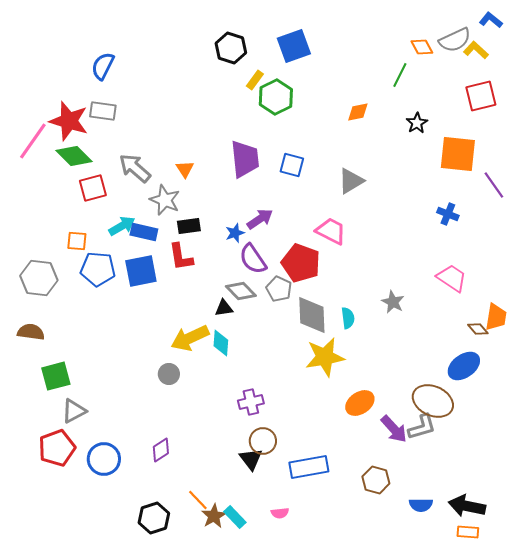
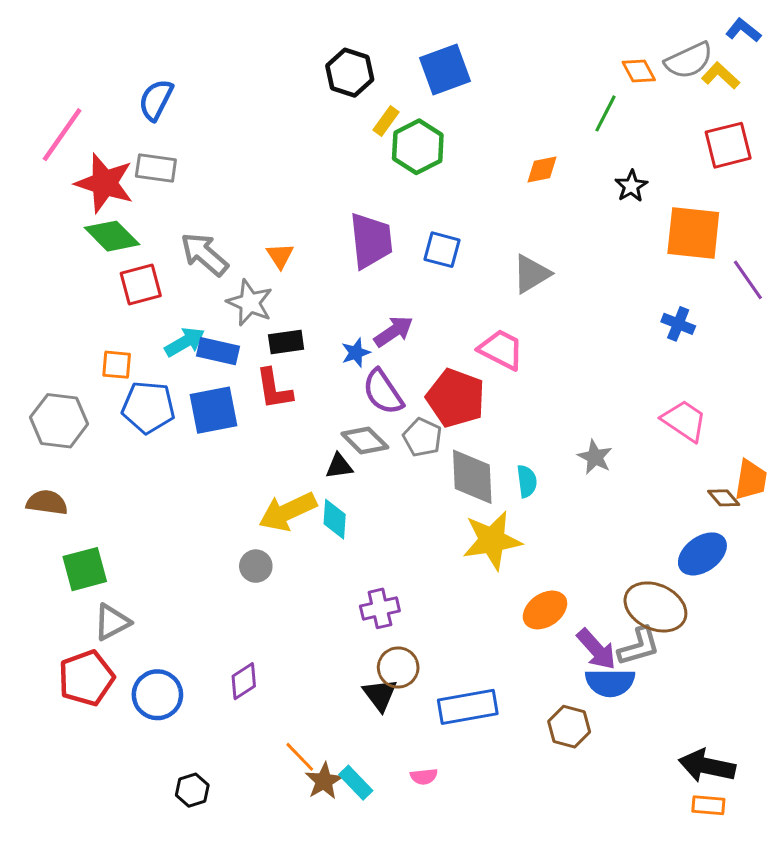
pink line: (33, 141) -> (62, 135), moved
blue semicircle: (421, 505) -> (610, 683), moved, size x1.4
black hexagon: (154, 518) -> (192, 790), moved, size x0.7

